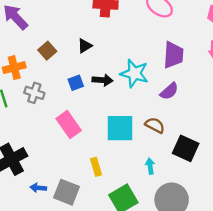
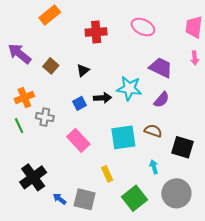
brown square: (47, 51) -> (51, 66), moved
purple trapezoid: (173, 55) -> (161, 68), turned -60
blue arrow: (38, 188) -> (60, 199), turned 40

